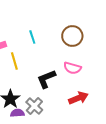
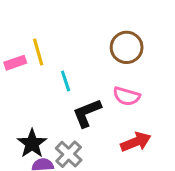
cyan line: (32, 37) -> (66, 81), moved
yellow line: (14, 61) -> (38, 52), moved

